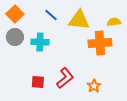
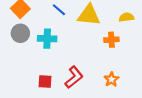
orange cross: (100, 43) -> (111, 40), size x0.6
orange star: (94, 86) -> (111, 79), moved

